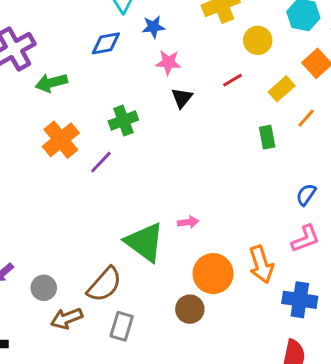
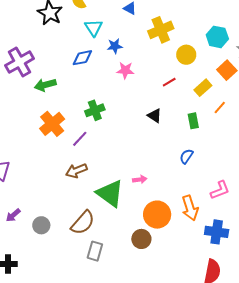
black triangle: (182, 98) -> (155, 116), moved, turned -35
blue semicircle: (306, 195) -> (186, 156), moved
brown arrow: (67, 318) -> (76, 171), moved

